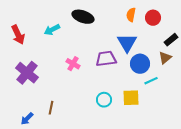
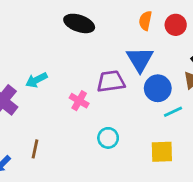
cyan arrow: (52, 30) -> (36, 80), moved
pink cross: (73, 64) -> (79, 101), moved
yellow square: (131, 98) -> (162, 152), moved

